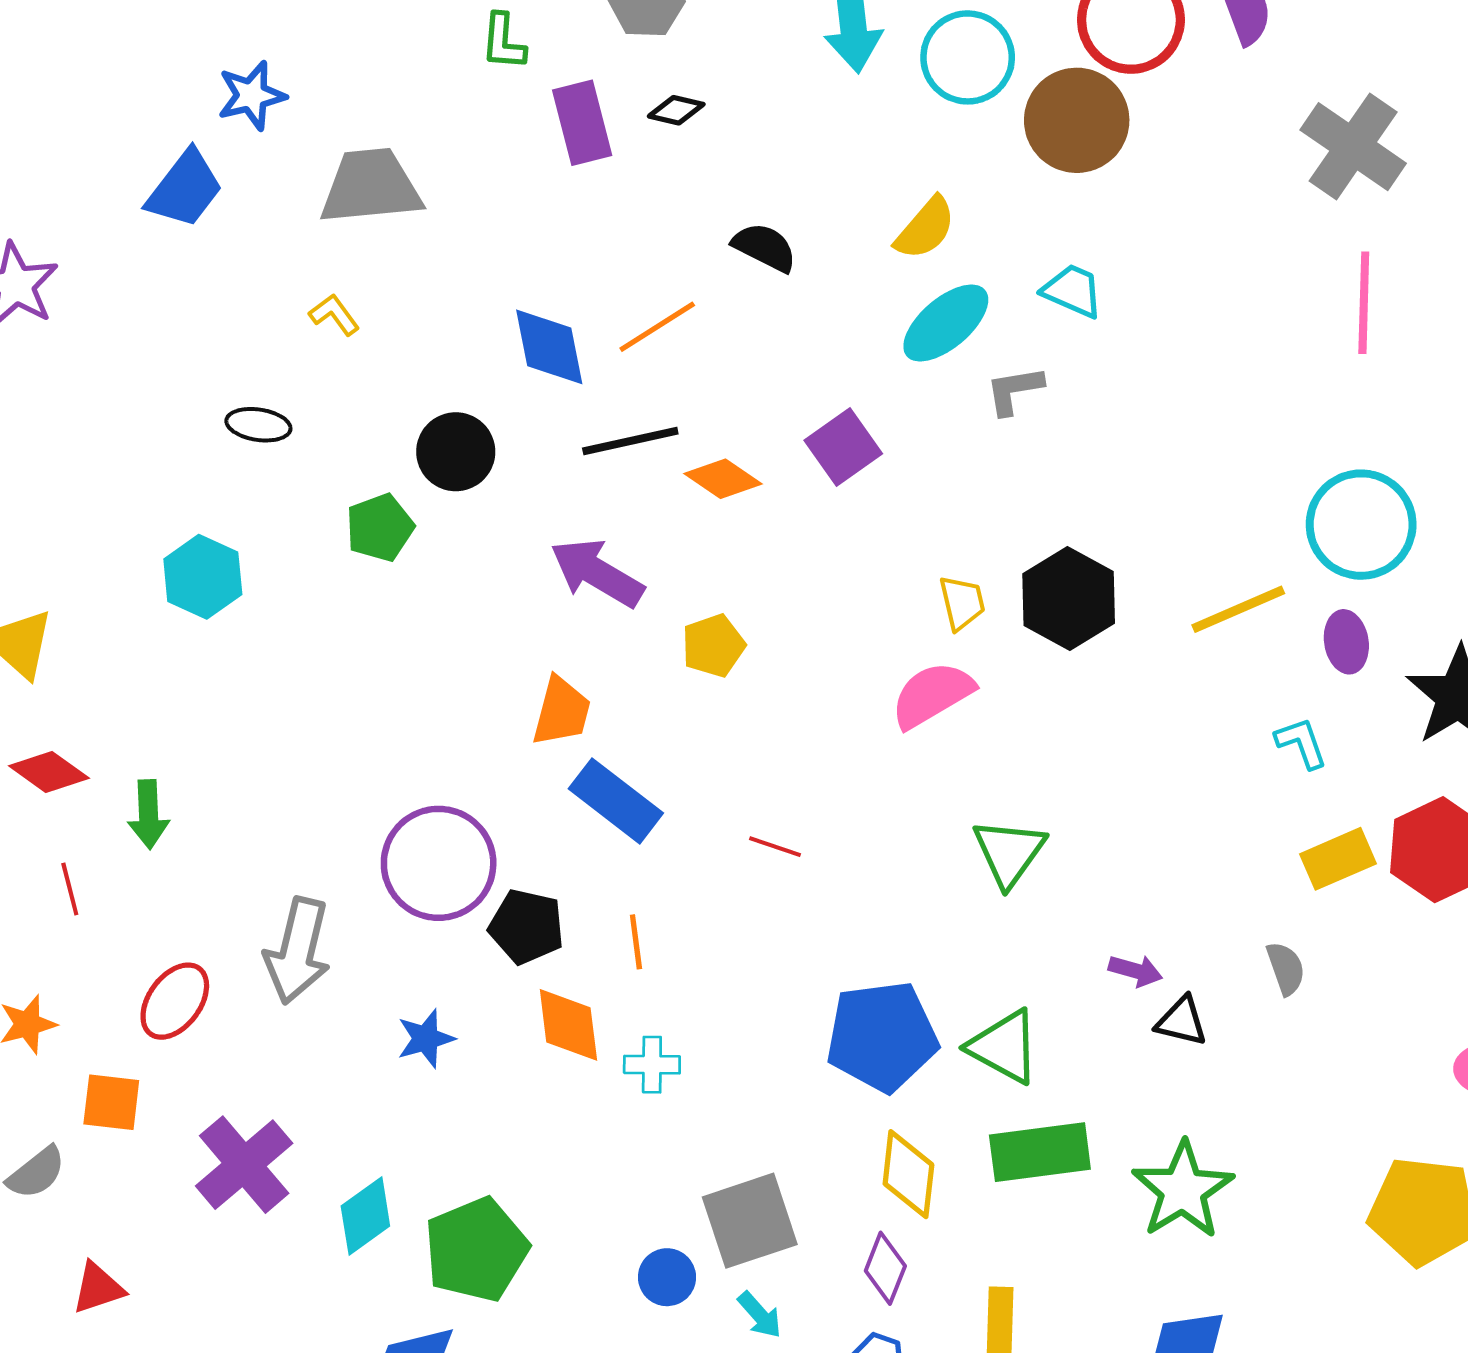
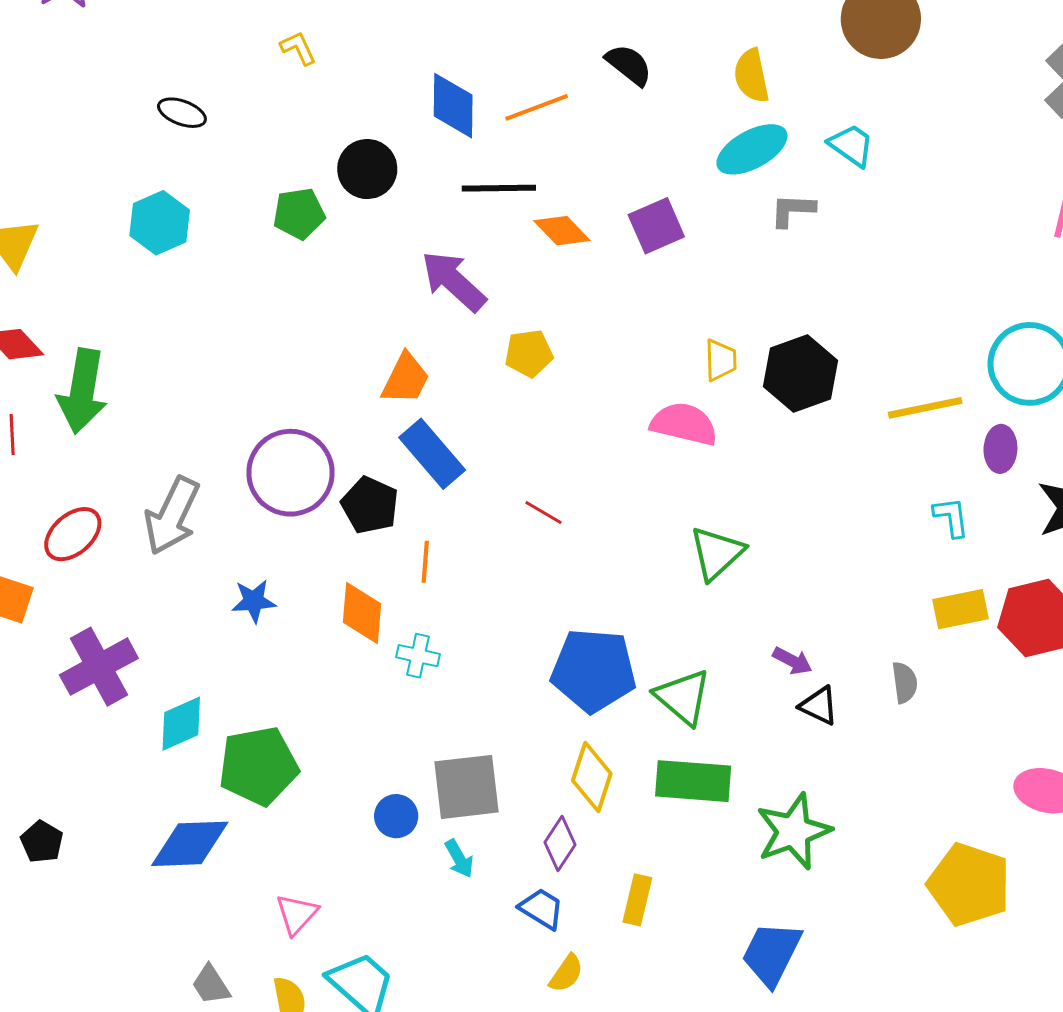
yellow semicircle: (925, 228) -> (751, 76), turned 116
black ellipse: (258, 425) -> (182, 113), moved
pink semicircle: (932, 695) -> (684, 424), turned 32
green arrow: (149, 814) -> (82, 391), size x1.6
black pentagon: (527, 927) -> (370, 505), moved

